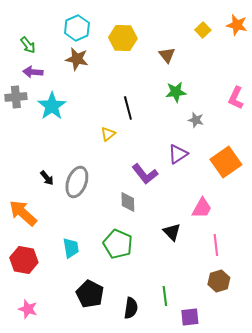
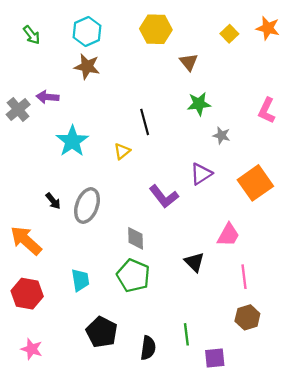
yellow hexagon: (123, 38) -> (156, 29), moved
green arrow: (28, 45) -> (32, 35), moved
purple arrow: (33, 72) -> (47, 97), moved
gray cross: (16, 97) -> (18, 109), turned -35
cyan star: (52, 106) -> (72, 141), moved
gray diamond: (128, 202) -> (136, 238), moved

